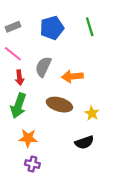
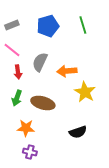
brown ellipse: (59, 105) -> (43, 103), moved
green arrow: (18, 106) -> (17, 98), size x0.7
yellow star: (92, 113) -> (85, 92), moved, size x1.5

